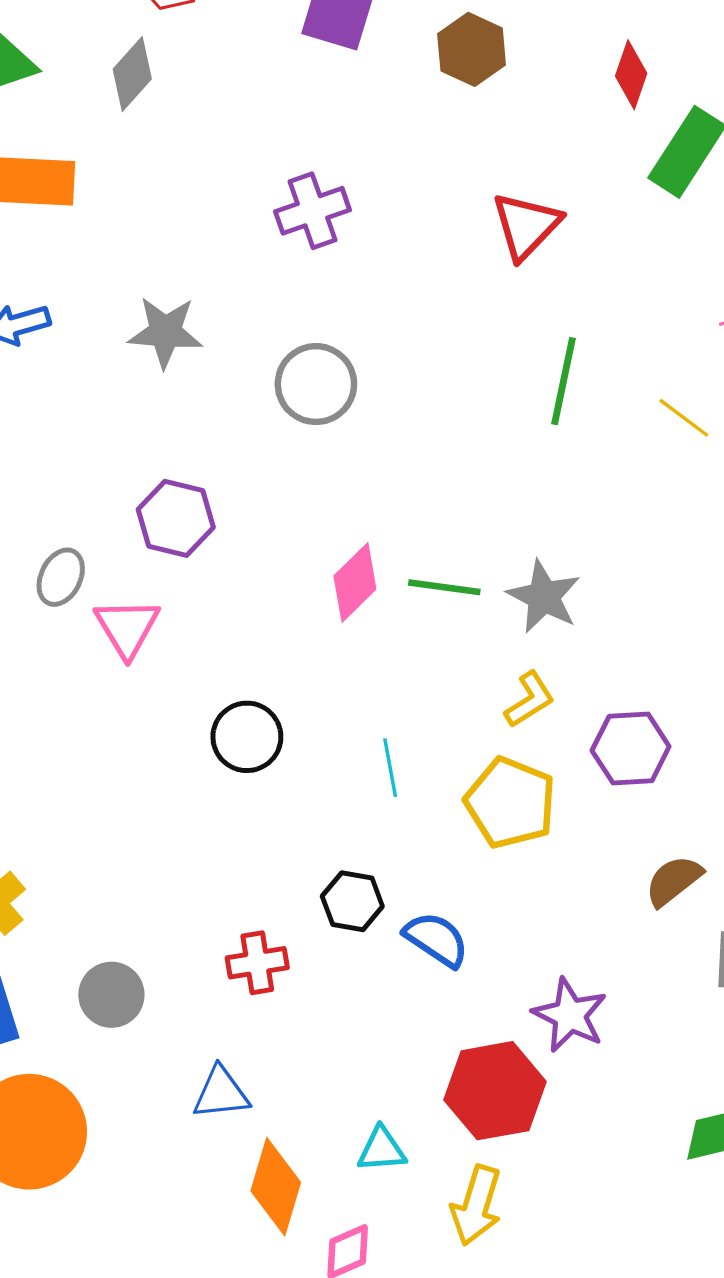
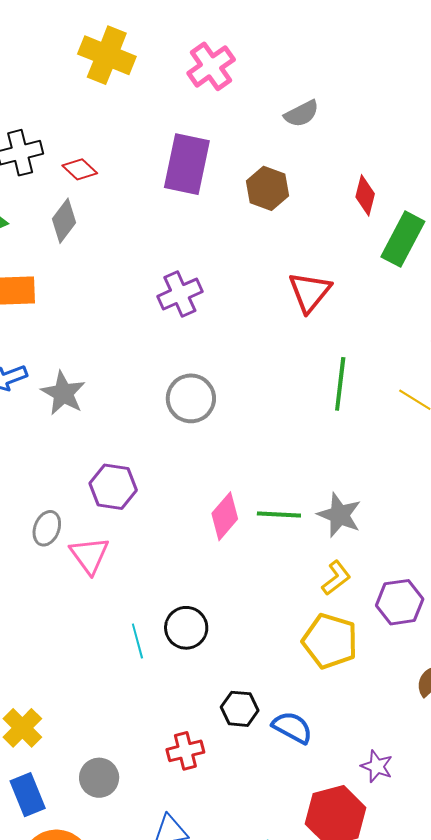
gray star: (165, 332) -> (63, 393), moved, turned 30
black circle: (247, 737) -> (186, 628), moved
cyan line: (390, 768) -> (137, 641), moved
purple star: (570, 1015) -> (377, 766), size x0.7

